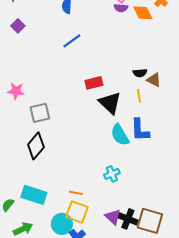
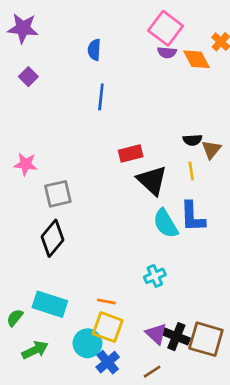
blue line: (72, 41) -> (101, 97), turned -48
brown triangle: (154, 80) -> (211, 149), turned 42

